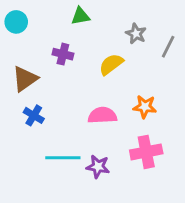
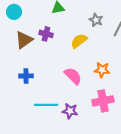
brown triangle: (25, 79) -> (24, 40), moved
blue cross: (34, 115) -> (26, 76), turned -32
pink semicircle: (102, 115) -> (73, 76), turned 48

